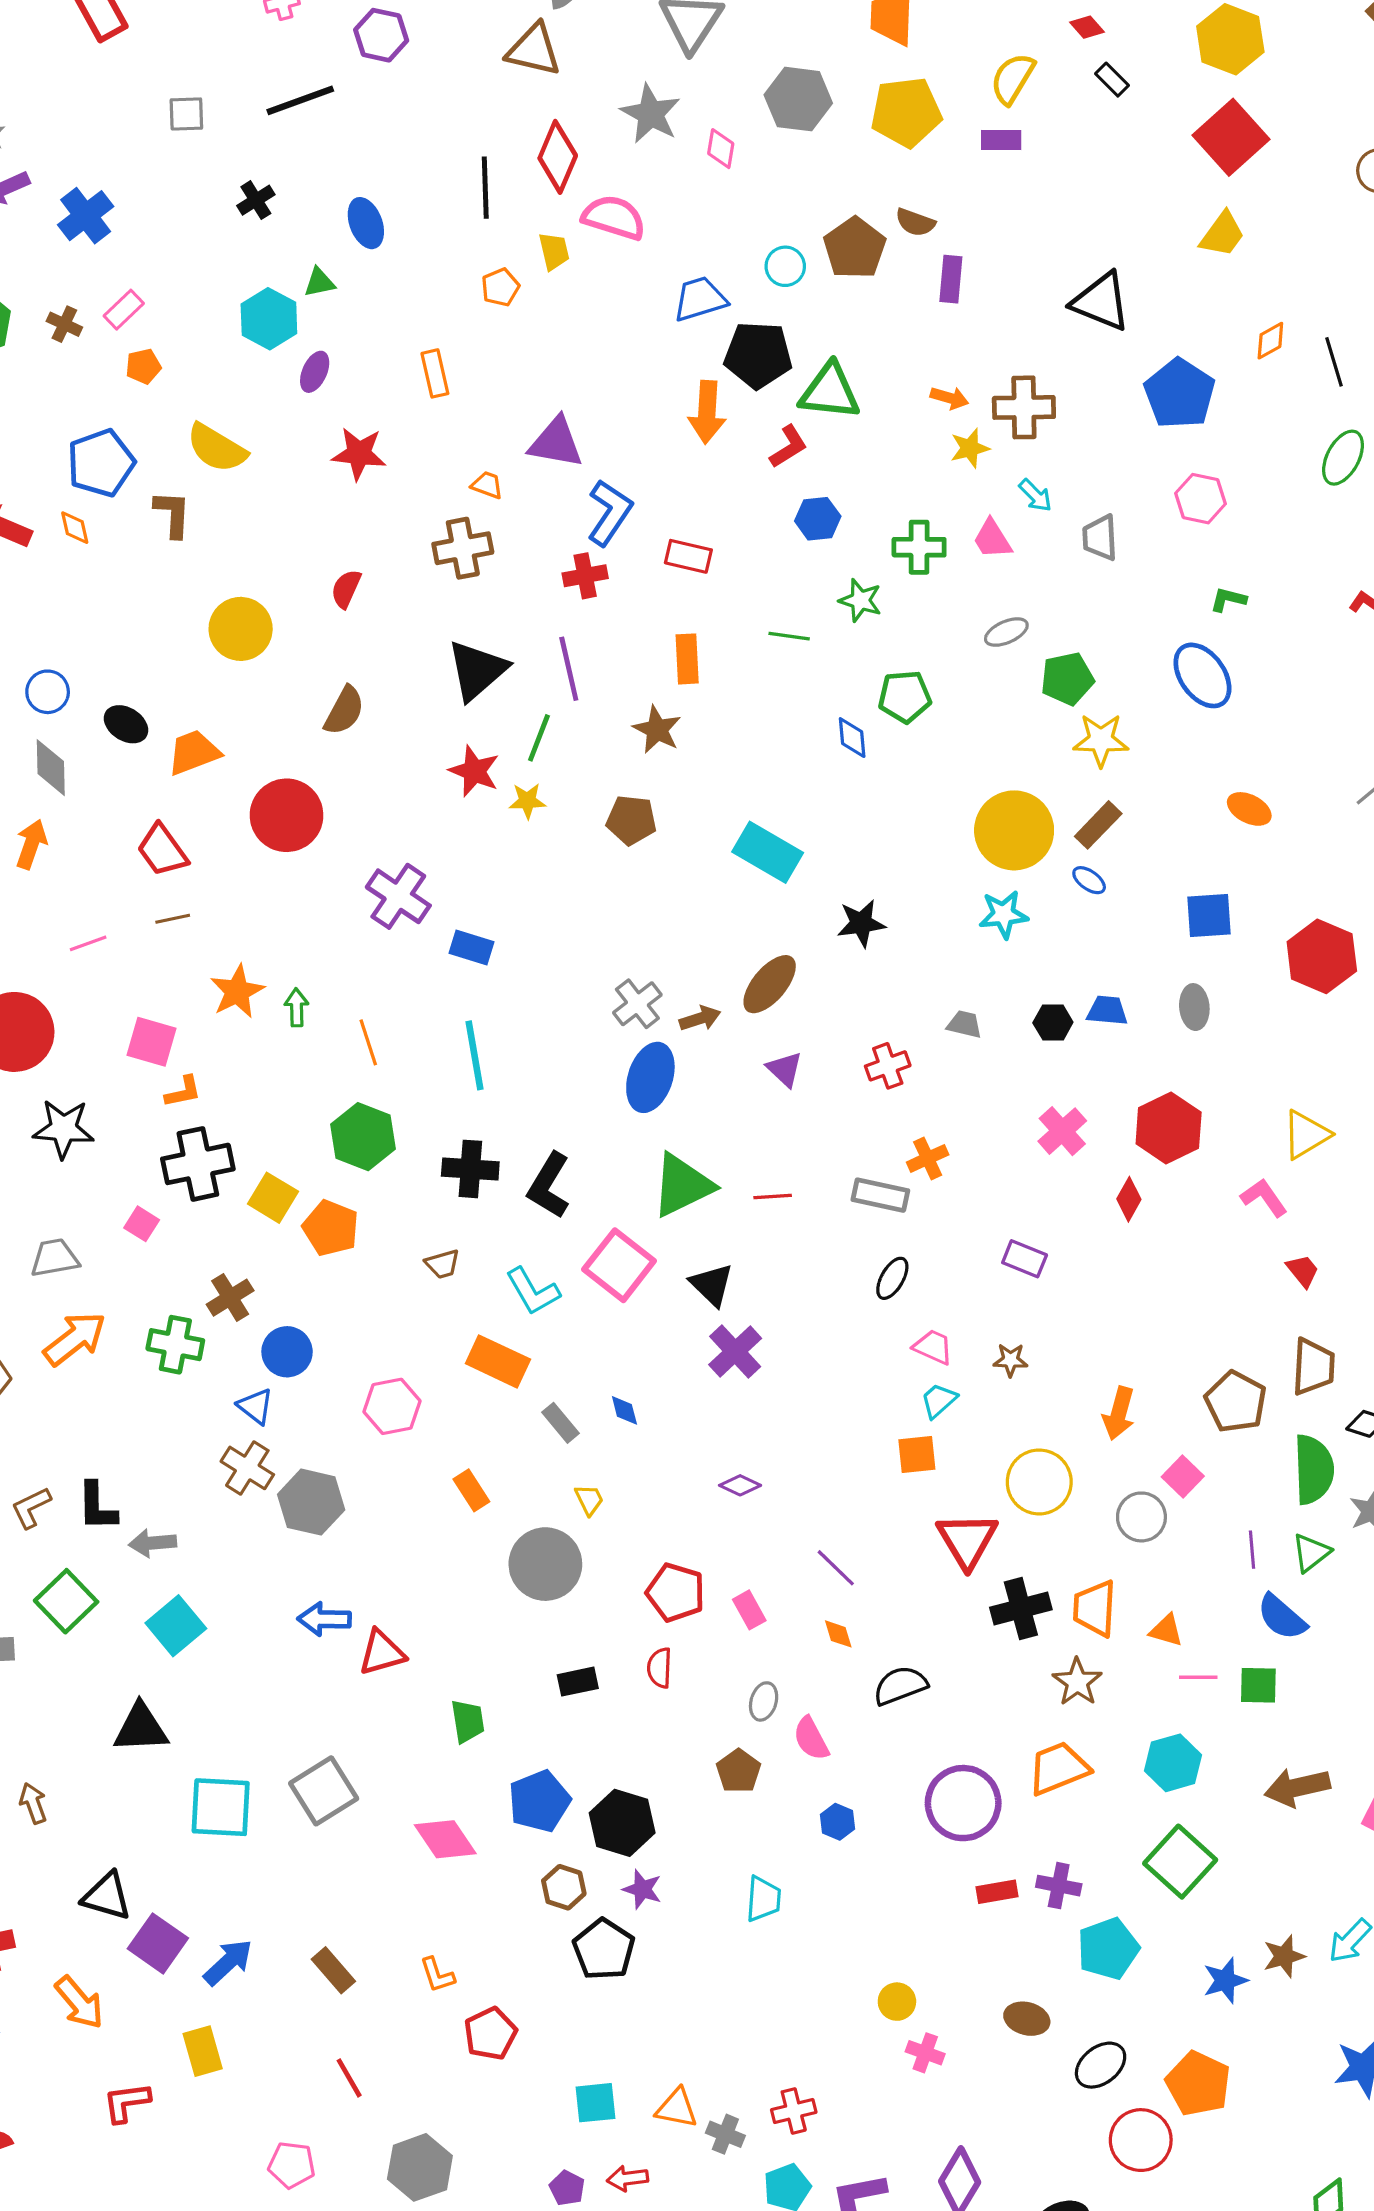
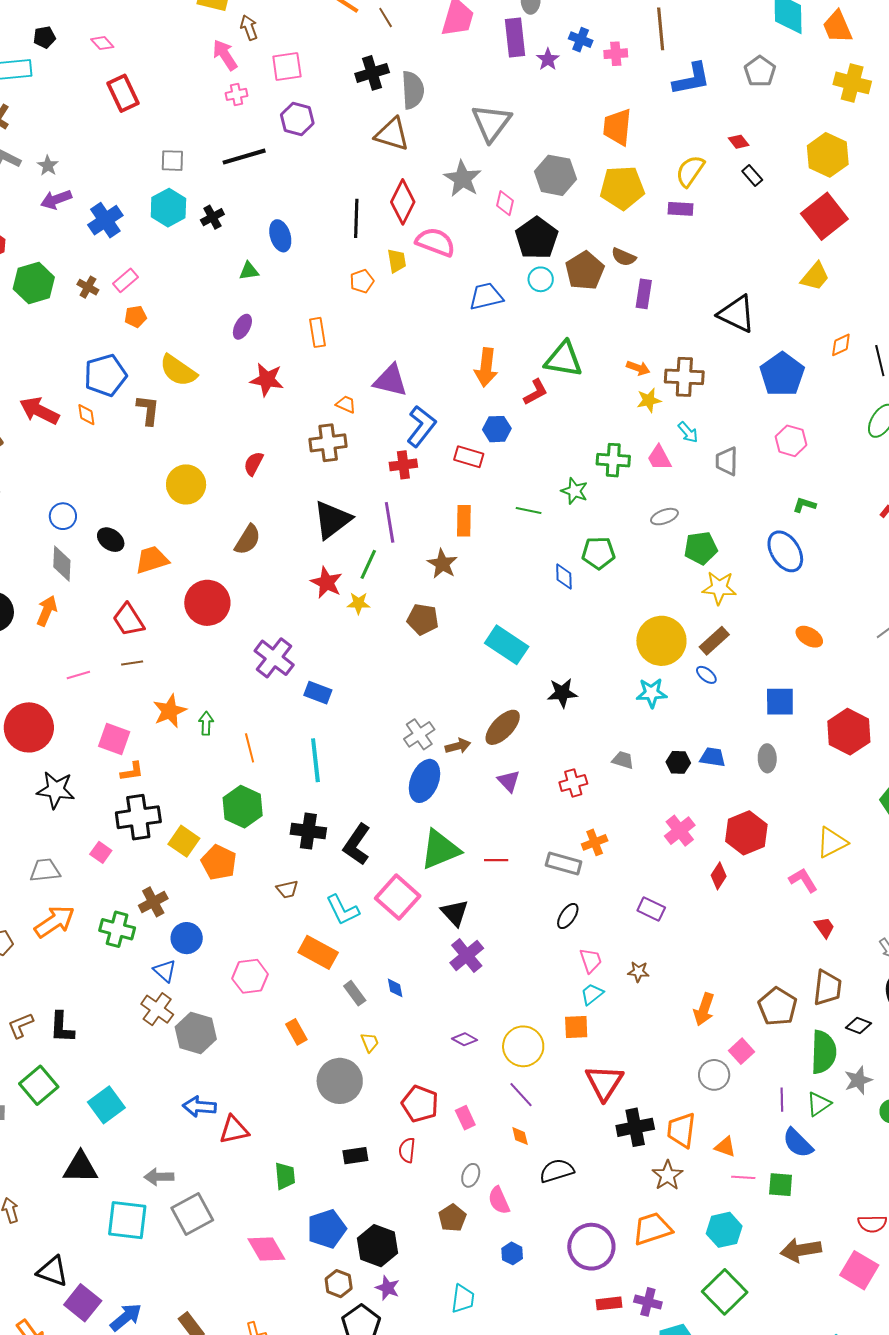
cyan hexagon: (269, 319) -> (168, 208), moved
black pentagon: (758, 355) -> (537, 238), moved, turned 30
blue hexagon: (818, 519) -> (497, 429), moved
pink trapezoid: (933, 1347) -> (591, 960), turned 44
yellow circle: (1039, 1482) -> (523, 1046), moved
gray arrow: (153, 1543) -> (159, 1177), moved

